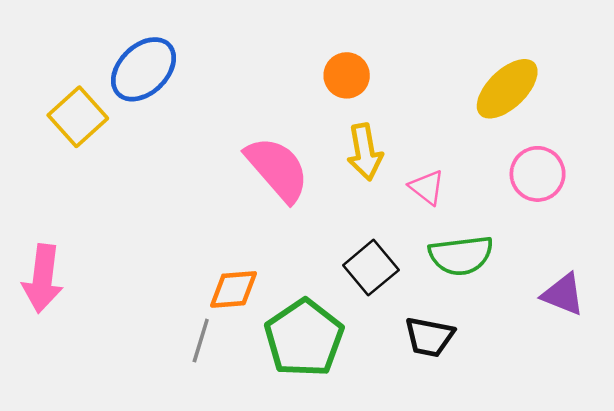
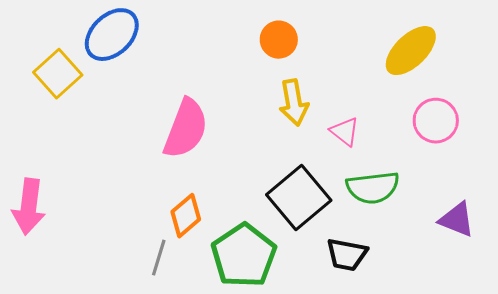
pink semicircle: (277, 169) -> (186, 129), moved, turned 62
black square: (371, 268) -> (299, 198), size x1.4
orange diamond: (234, 289) -> (186, 216), turned -36

